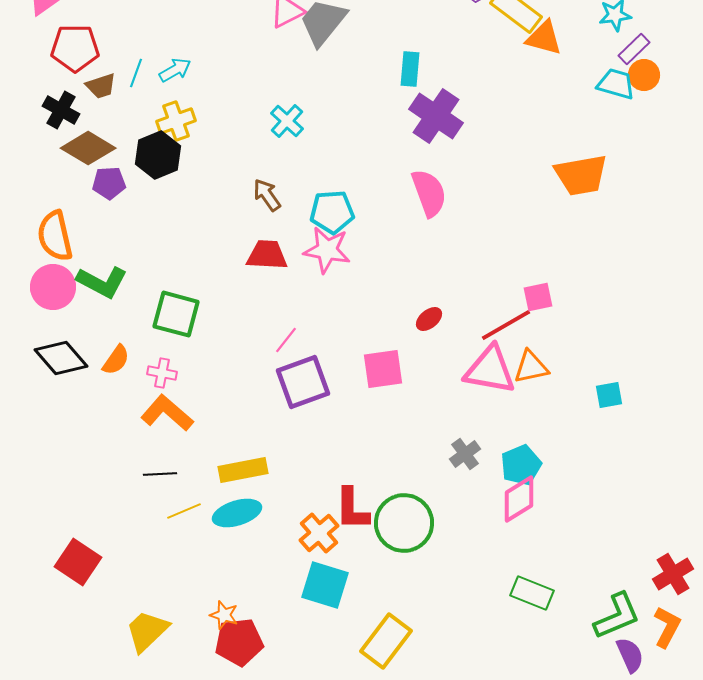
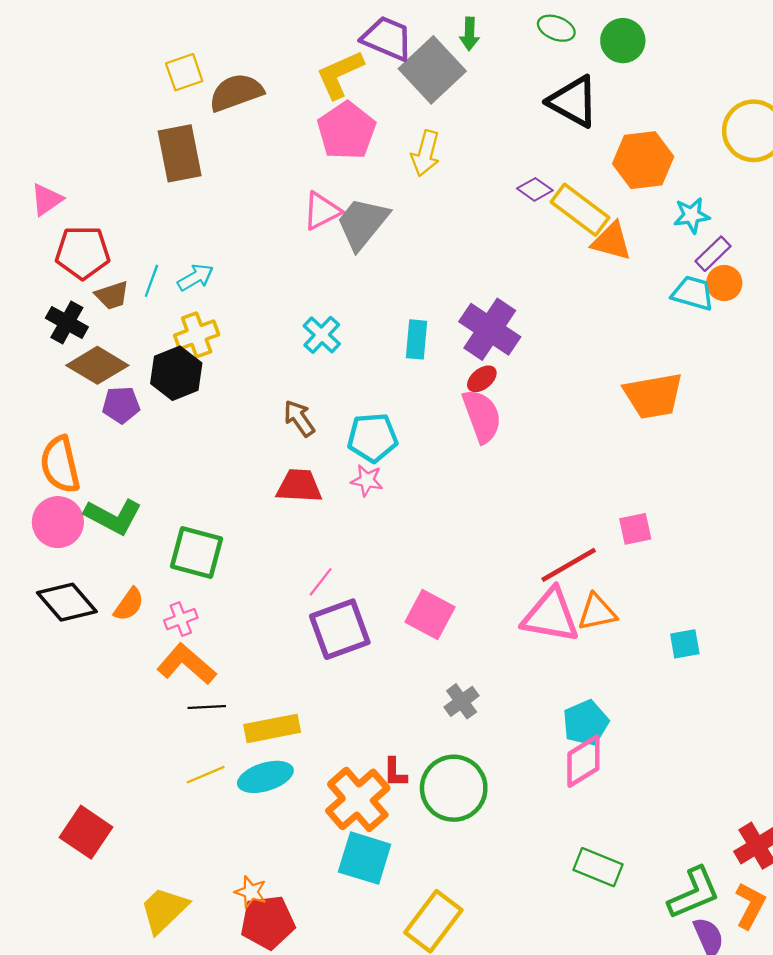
cyan rectangle: (410, 69) -> (416, 339), moved
pink star: (327, 250) -> (367, 480), size x0.6
pink square: (538, 297) -> (635, 529), moved
red ellipse: (429, 319) -> (482, 379), moved
pink square: (383, 369) -> (430, 615), turned 36
pink cross: (162, 373) -> (181, 619), turned -32
gray cross: (465, 454) -> (462, 701), moved
black line: (160, 474) -> (207, 707), moved
red L-shape: (352, 509) -> (395, 772), size x0.6
orange cross: (319, 533) -> (358, 799), size x1.4

